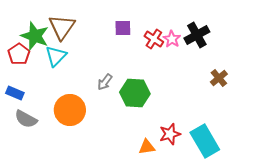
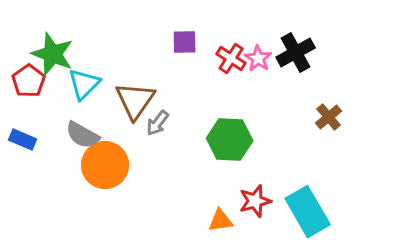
brown triangle: (62, 27) -> (135, 100), moved
green hexagon: (135, 93) -> (230, 140), moved
gray semicircle: (26, 119) -> (83, 135), moved

